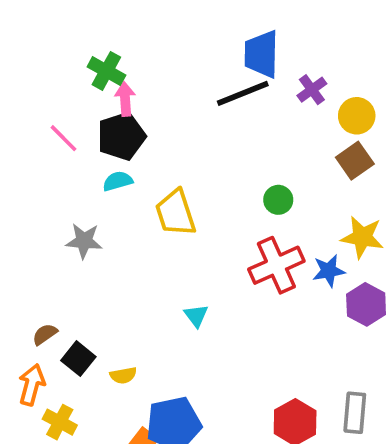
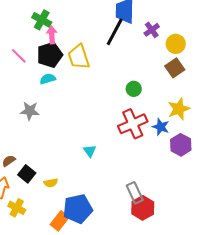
black line: (243, 93) -> (115, 32), turned -40
yellow trapezoid: (176, 213) -> (79, 57), moved
yellow star: (362, 237) -> (179, 109), turned -30
blue star: (329, 271) -> (161, 127), turned 30
gray rectangle: (355, 413) -> (135, 193), moved, turned -30

